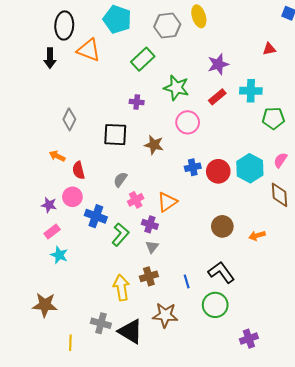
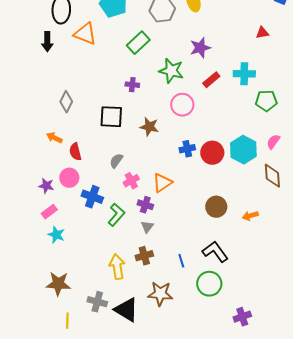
purple star: (218, 64) -> (200, 48), moved
brown star: (45, 305) -> (58, 284), moved

